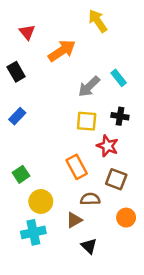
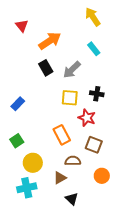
yellow arrow: (98, 21) -> (93, 17), moved
black rectangle: (16, 72) -> (46, 68), moved
cyan rectangle: (119, 78) -> (94, 49), moved
blue rectangle: (17, 116) -> (18, 104), moved

